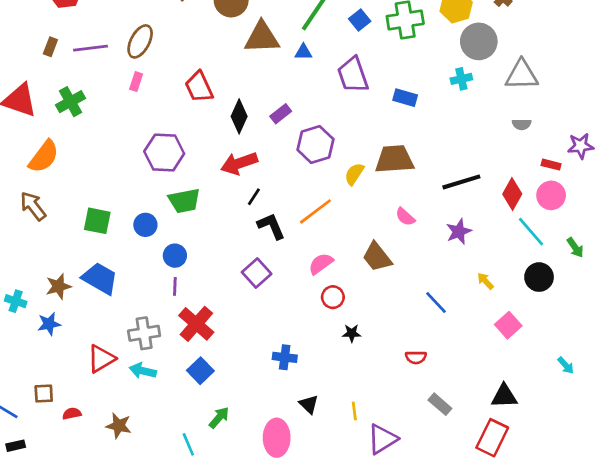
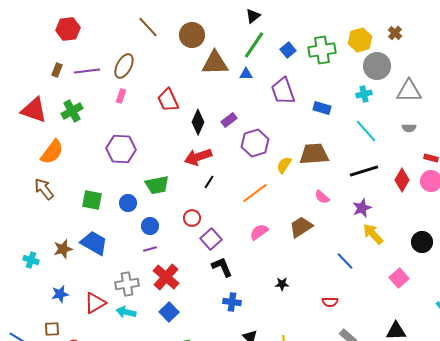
purple hexagon: (164, 153) -> (121, 149), moved
black L-shape: (271, 226) -> (222, 267), moved
cyan line: (531, 232) -> (366, 131), moved
brown trapezoid: (377, 257) -> (301, 227), turned 95
yellow arrow: (485, 281) -> (373, 234), moved, size x1.6
purple line: (175, 286) -> (150, 249), turned 72
red circle: (333, 297) -> (192, 218), moved
blue star: (49, 324) -> (60, 294), moved

